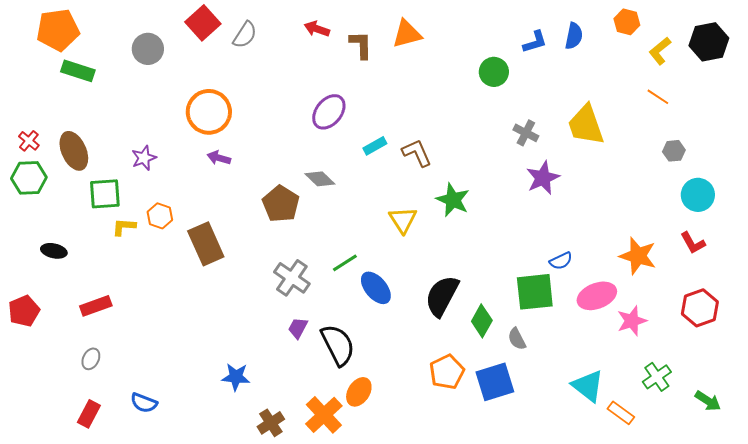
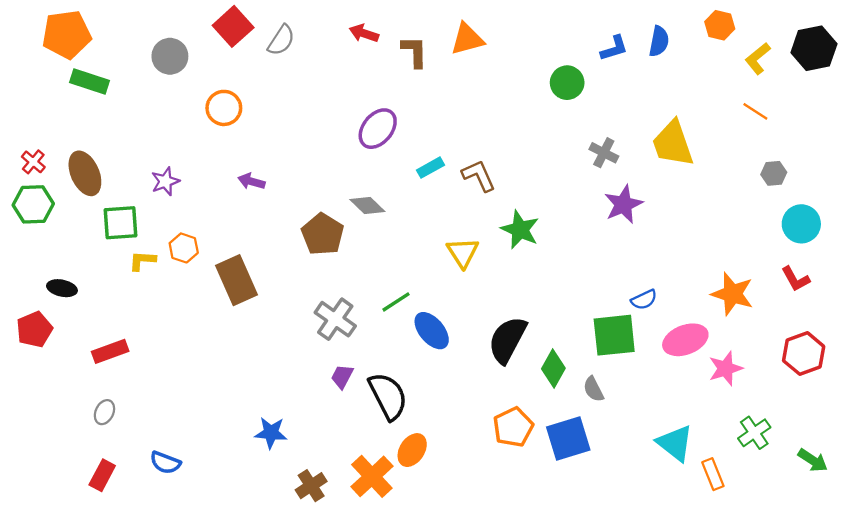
orange circle: (209, 112) -> (224, 108), moved, size x0.7
red pentagon: (24, 311) -> (34, 329), moved
orange rectangle: (621, 413) -> (713, 474), turned 32

